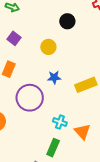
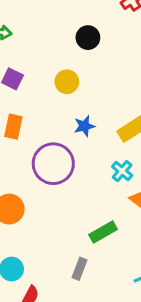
cyan cross: (60, 122) -> (122, 171), moved, turned 32
green rectangle: (53, 148) -> (103, 232), turned 48

